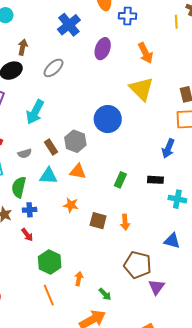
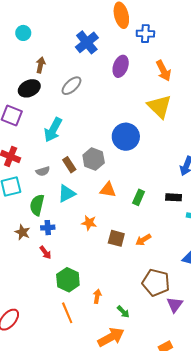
orange triangle: (78, 171) -> (108, 190), moved
cyan triangle: (48, 176) -> (67, 194), turned -30
orange arrow: (125, 222) -> (143, 240), turned 63

